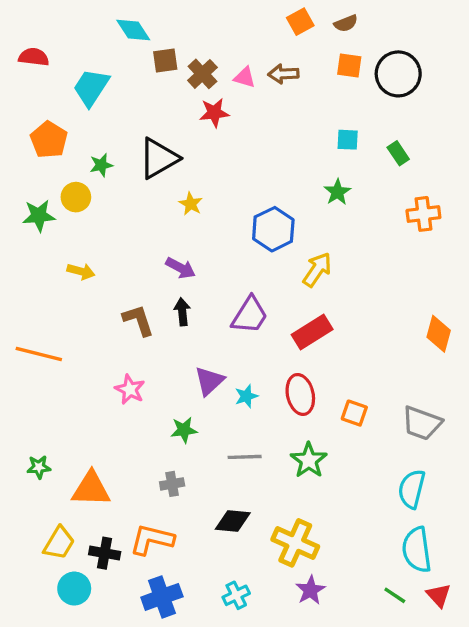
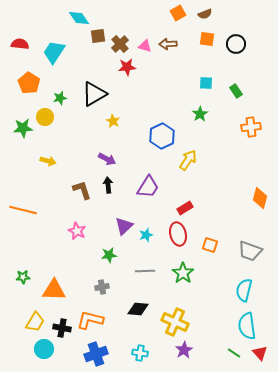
red semicircle: (34, 57) -> (20, 44), moved
black circle: (398, 74) -> (236, 44), size x0.7
red rectangle: (312, 332) -> (185, 208), moved, size x0.7
cyan cross: (236, 595) -> (140, 353), turned 35

